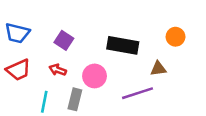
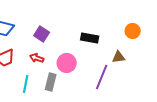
black rectangle: (123, 45) -> (90, 38), size x0.7
purple line: (137, 93) -> (102, 77), turned -50

